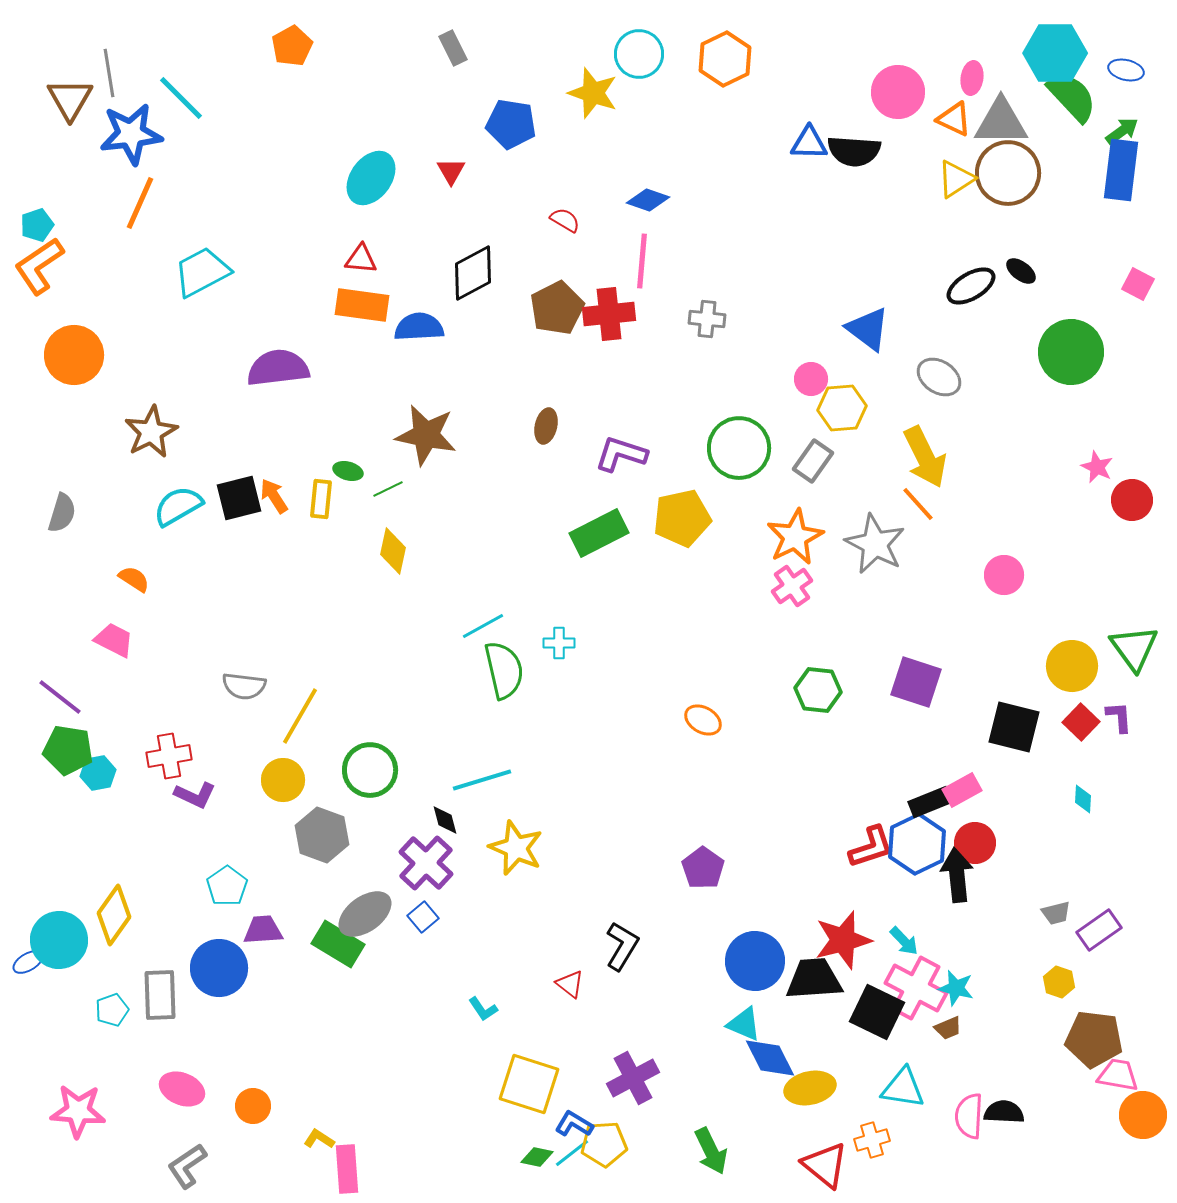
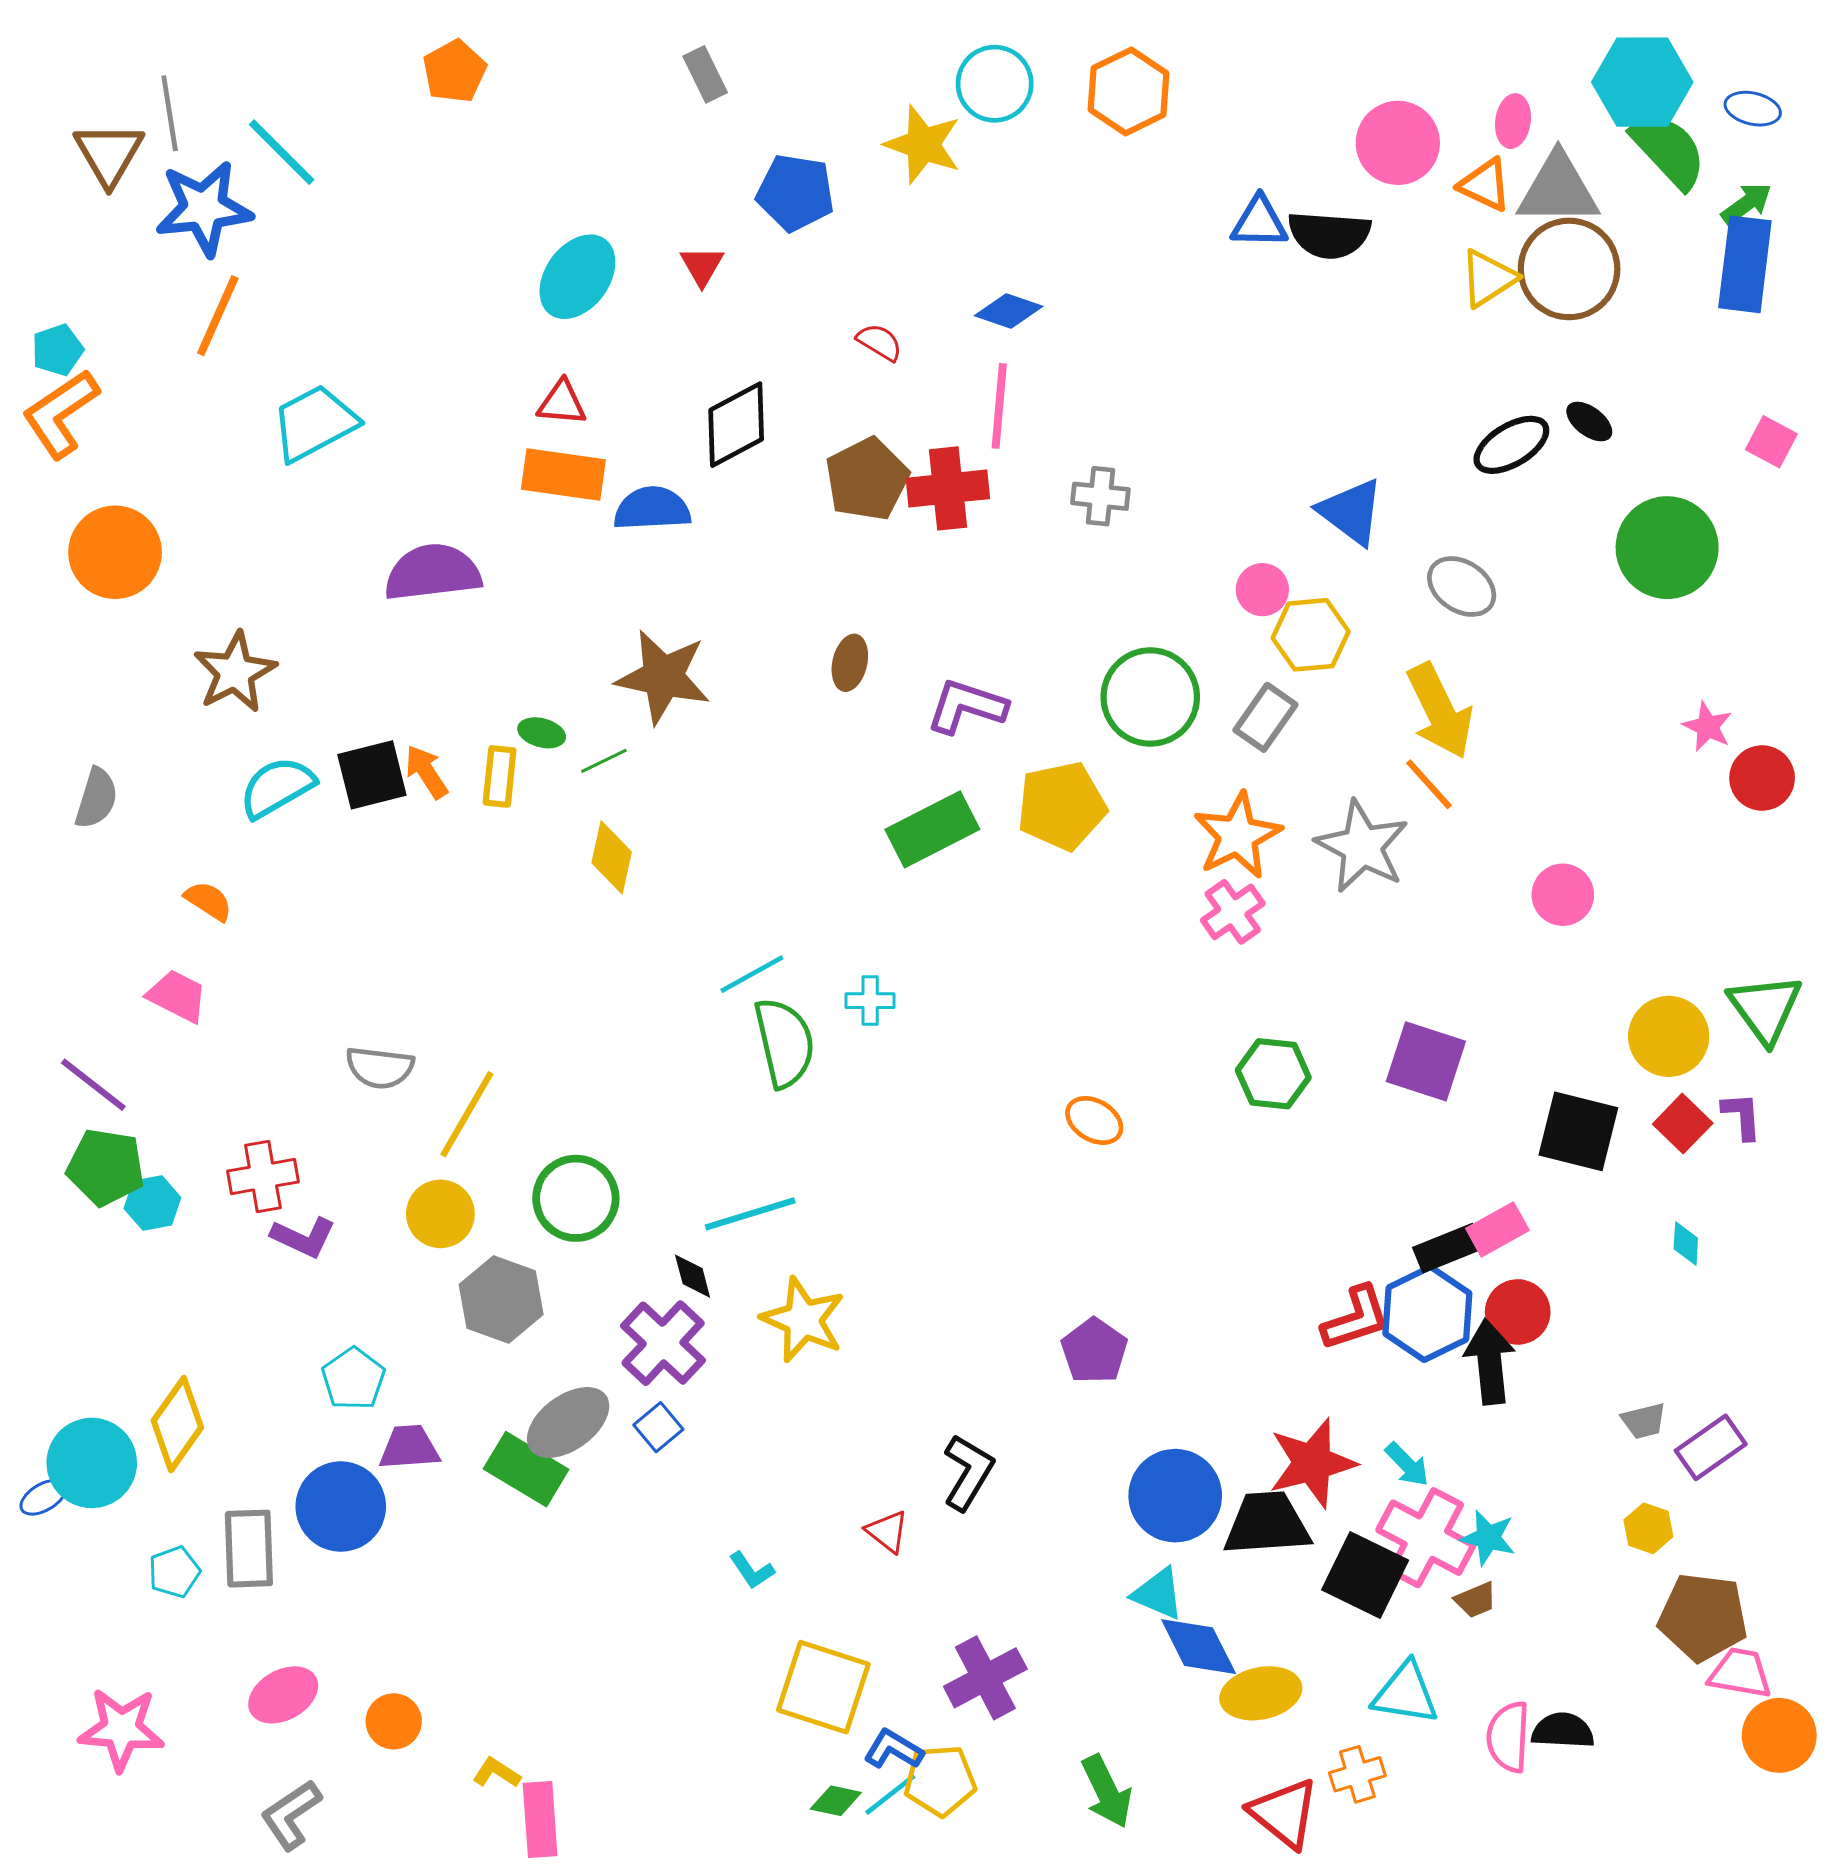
pink ellipse: (182, 1089) -> (283, 1695), turned -51

